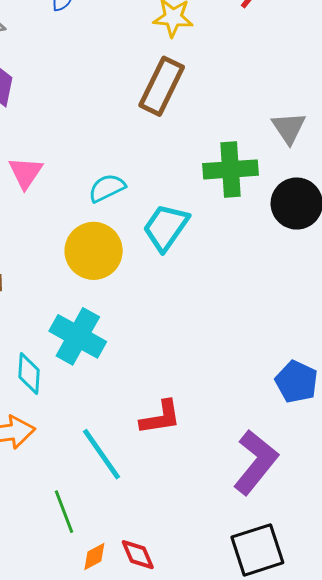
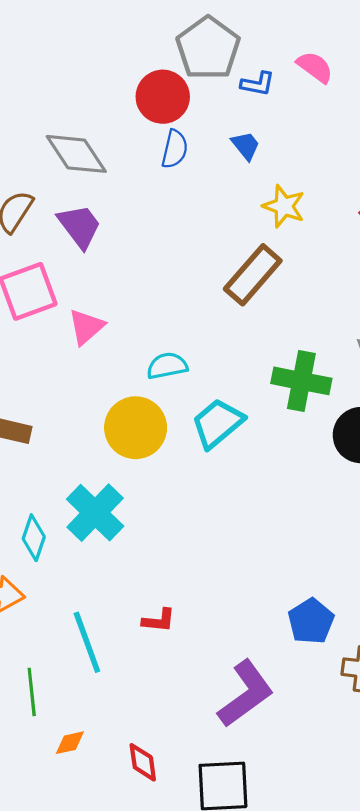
red L-shape: (160, 417) -> (159, 620), size x0.7
red diamond: (138, 555) -> (143, 762), moved
orange diamond: (94, 556) -> (70, 743), moved

